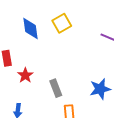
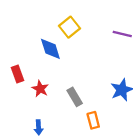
blue diamond: (31, 29) -> (50, 49), moved

